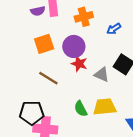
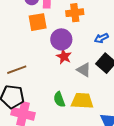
blue arrow: (114, 29) -> (101, 38), moved
orange square: (44, 44) -> (38, 22), moved
brown line: (48, 78) -> (17, 70), moved, turned -60

